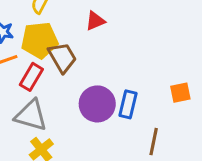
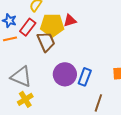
yellow pentagon: (40, 40) -> (52, 25), moved
red rectangle: (31, 77) -> (28, 27), moved

